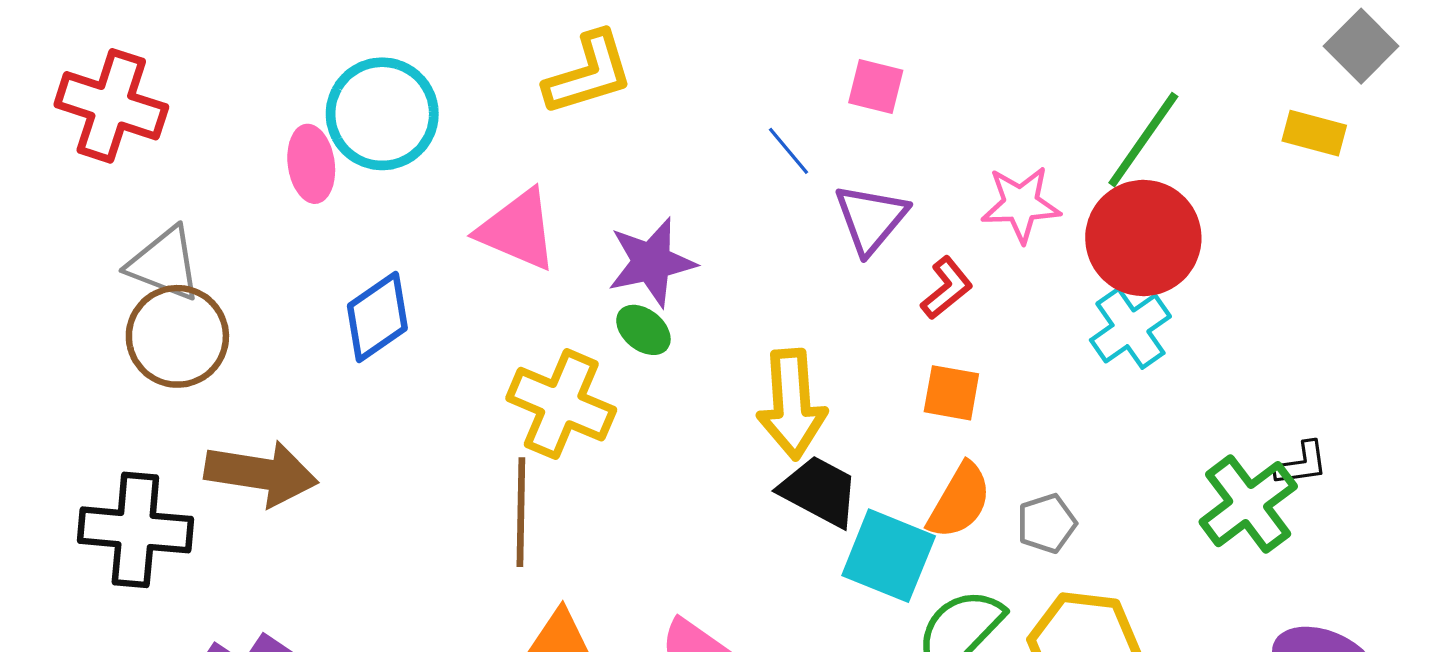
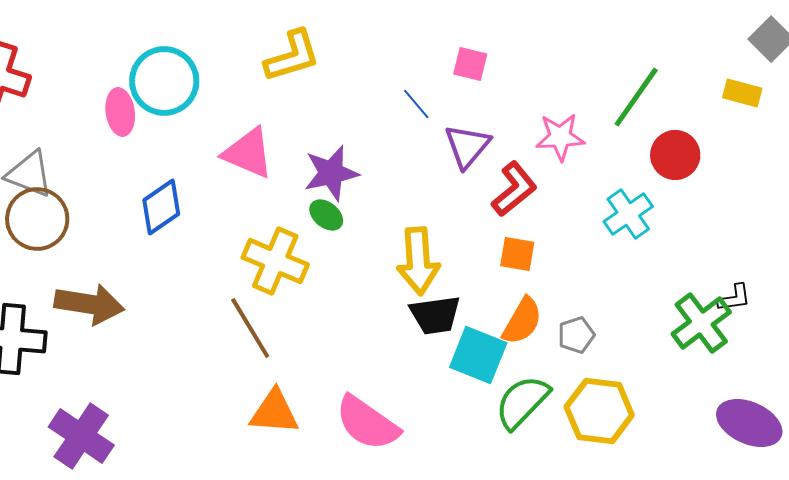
red circle: (1143, 238) -> (675, 155), moved, size x0.7
red L-shape: (947, 288) -> (514, 189), size x1.4
black trapezoid: (819, 491) -> (435, 315), turned 144
brown line: (521, 512) -> (250, 328), turned -32

